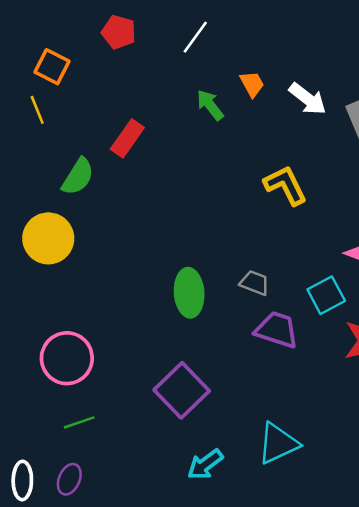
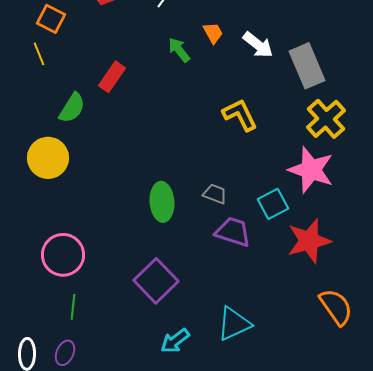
green line: (79, 422) -> (73, 307), turned -65

